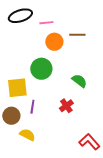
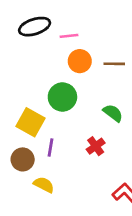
brown line: (77, 35) -> (114, 64), moved
yellow square: (17, 88) -> (31, 122), turned 35

